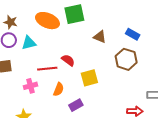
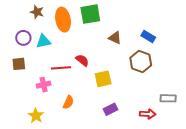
orange ellipse: (47, 21) -> (63, 20), turned 55
brown star: (11, 22) -> (37, 12), moved
orange semicircle: (59, 89) -> (68, 102), moved
purple rectangle: (76, 105) -> (110, 109), moved

